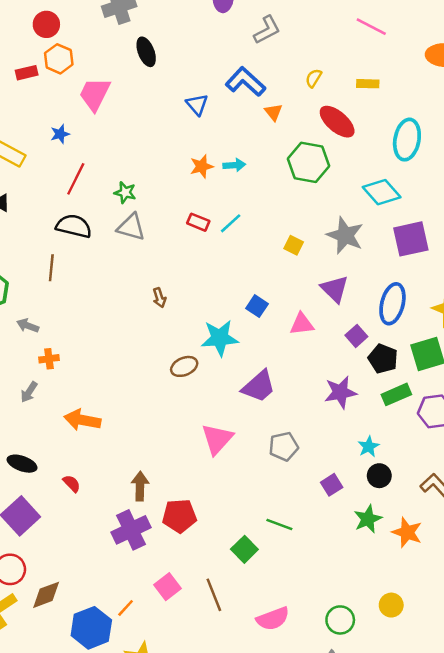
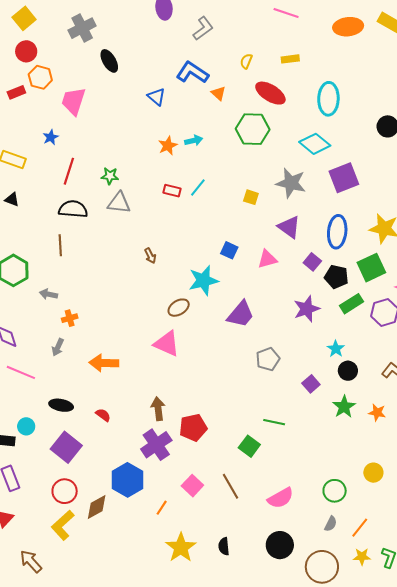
pink triangle: (217, 439) -> (167, 344), moved, turned -40
orange star: (407, 532) -> (377, 413), size x0.7
blue hexagon: (91, 628) -> (127, 480), moved

